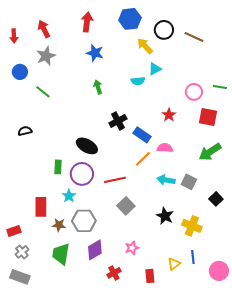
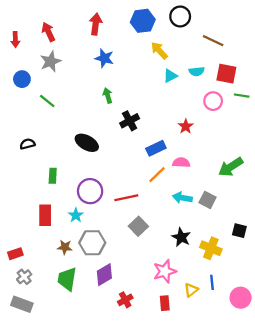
black circle: (164, 30) -> (180, 16), moved
cyan semicircle: (138, 81) -> (197, 71), moved
red square: (208, 117) -> (226, 74), moved
black cross: (118, 121) -> (130, 121), moved
blue rectangle: (142, 135) -> (156, 148), turned -60
black ellipse: (87, 146) -> (87, 143), moved
green rectangle: (58, 167) -> (53, 176), moved
black square: (216, 199) -> (239, 231), moved, turned -32
red rectangle: (41, 207) -> (45, 215), moved
pink star: (132, 248) -> (165, 271), moved, size x1.5

